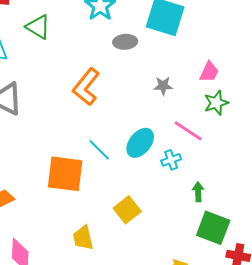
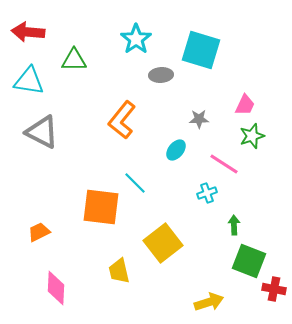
green triangle: (38, 27) -> (74, 60), turned -32
cyan ellipse: (140, 143) -> (176, 150), moved, size x0.7
yellow square: (127, 210) -> (163, 243), size x1.4

